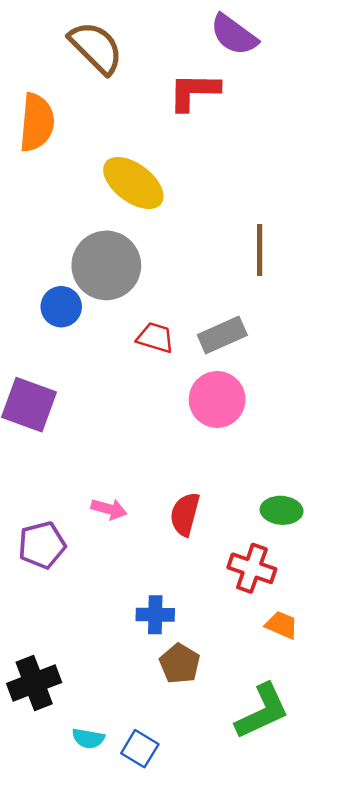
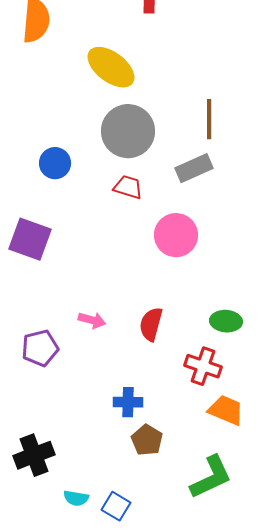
gray circle: (106, 265) -> (128, 131), moved
gray rectangle: (222, 335) -> (194, 168), moved
orange trapezoid: (282, 625) -> (226, 410), size x1.4

